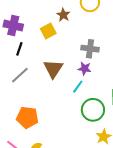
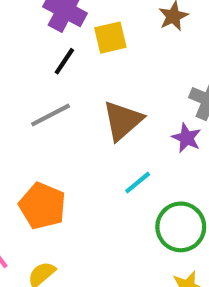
yellow square: (48, 31) -> (110, 38), moved
cyan line: (78, 87) -> (138, 183), moved

